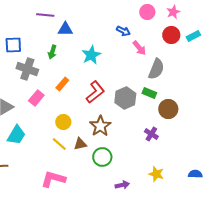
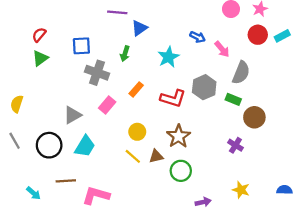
blue triangle: (65, 29) -> (139, 28), turned -35
blue arrow: (123, 31) -> (197, 37), moved
red L-shape: (95, 92) -> (173, 98), turned 55
gray hexagon: (125, 98) -> (204, 87), moved
pink L-shape: (53, 179) -> (96, 195), moved

